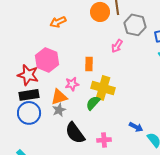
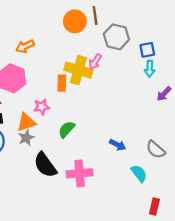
orange arrow: (58, 22) -> (25, 46), moved
yellow cross: (103, 88) -> (78, 70), moved
blue arrow: (136, 127) -> (118, 145), moved
pink cross: (104, 140) -> (80, 173), size x1.5

